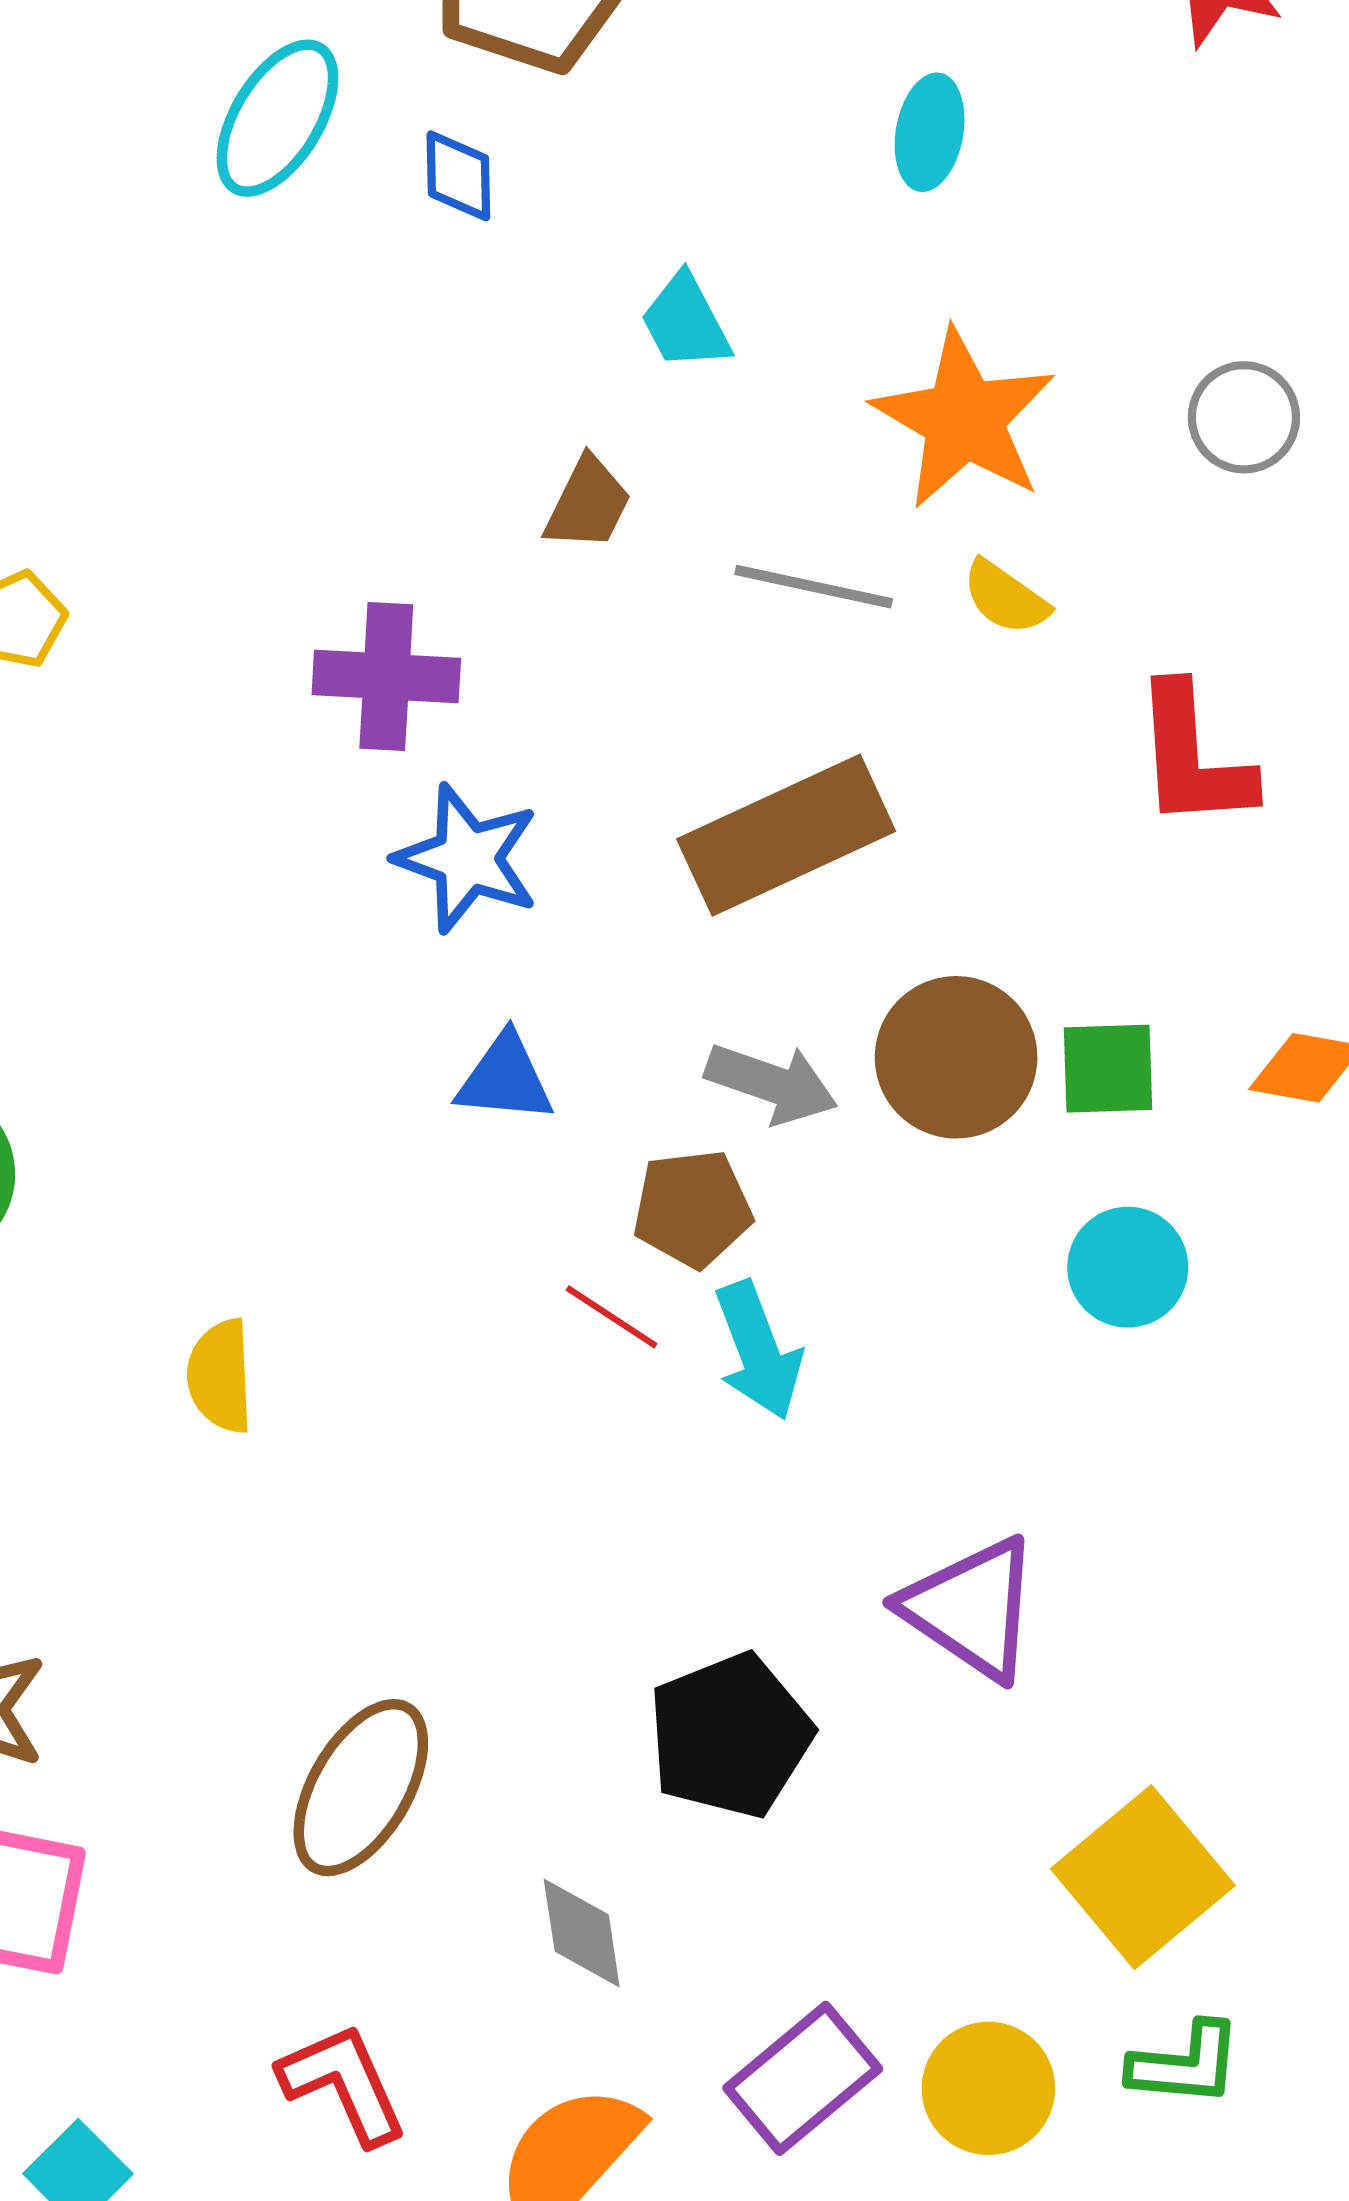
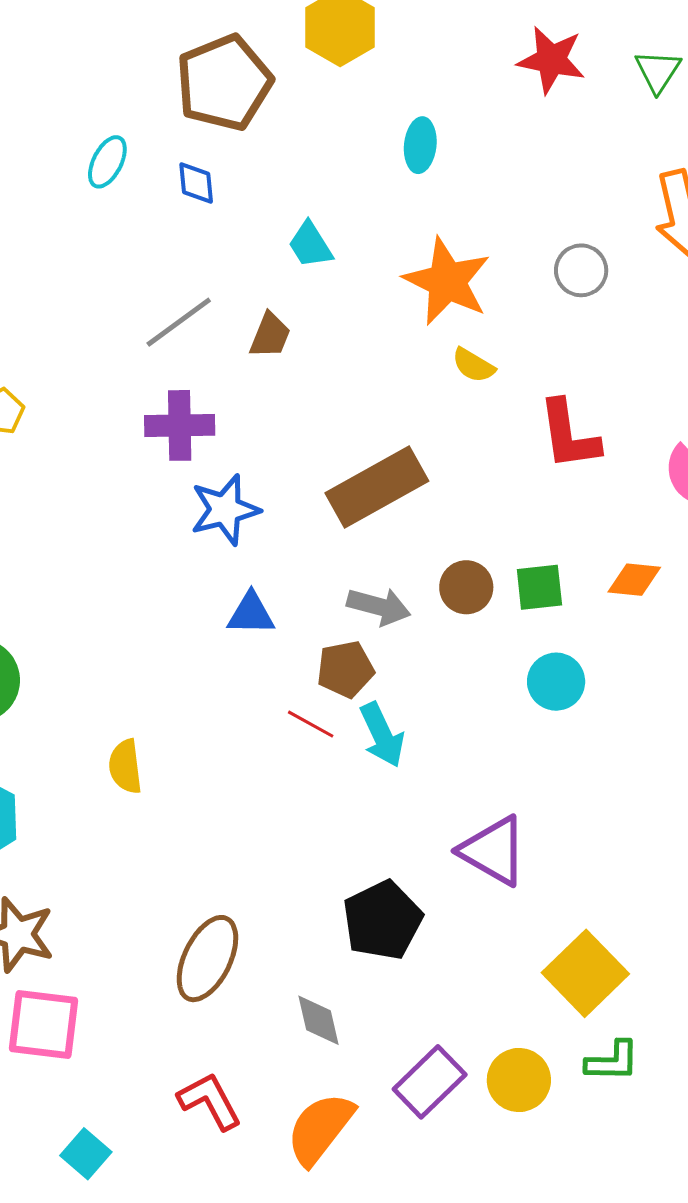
cyan ellipse: (277, 118) -> (107, 162), size x0.7
gray line: (814, 587) -> (179, 322), moved, turned -44
blue star: (467, 859) -> (225, 510), turned -30
brown circle: (956, 1057) -> (466, 587), size x0.7

